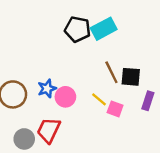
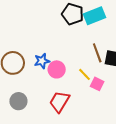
red trapezoid: (49, 130) -> (59, 102), moved

